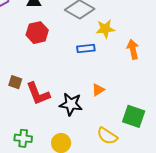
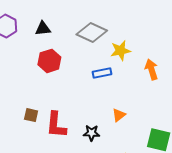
red L-shape: (38, 94) -> (56, 125), turned 32
black star: (71, 104) -> (92, 133), size x0.7

